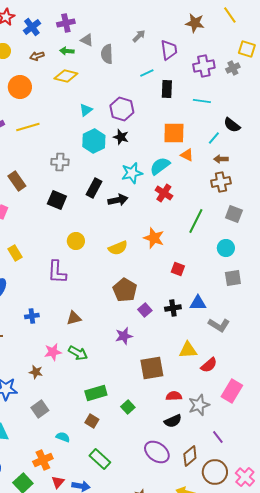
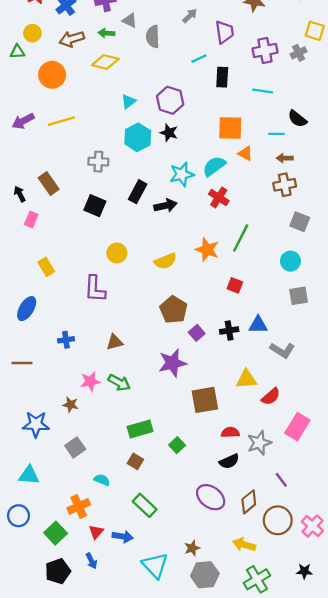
brown arrow: (37, 56) -> (72, 39), size x1.5
cyan line: (214, 138) -> (277, 134), turned 48
green line: (196, 221) -> (241, 238), moved
purple star: (124, 336) -> (172, 363), size x1.4

